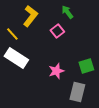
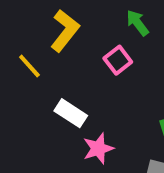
white rectangle: (16, 58) -> (71, 113), moved, size x0.7
pink star: (56, 71) -> (98, 149), moved

